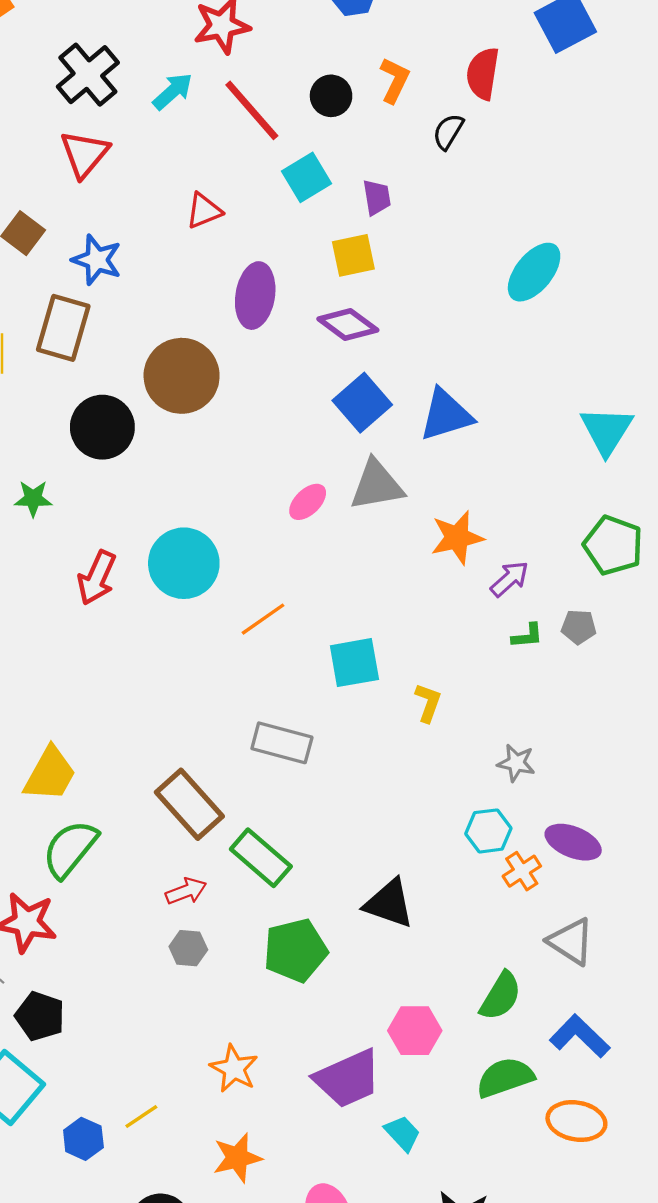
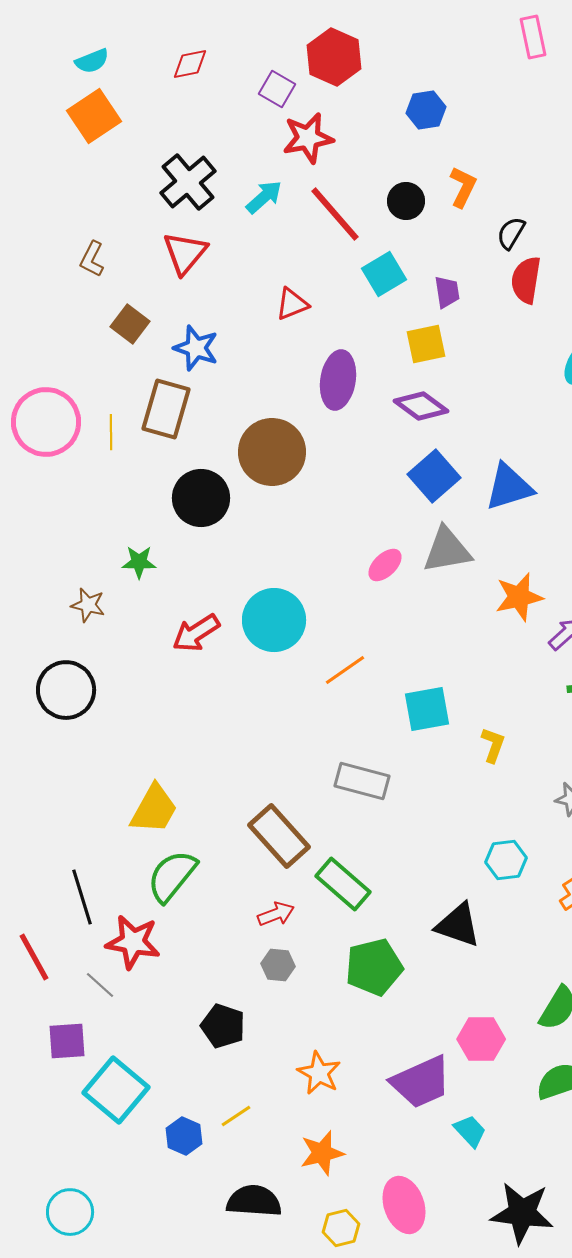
red semicircle: (483, 74) -> (526, 280), moved
red arrow: (97, 578) -> (196, 633), turned 33
cyan hexagon: (488, 831) -> (506, 860), moved
black pentagon: (40, 1016) -> (223, 1026), moved

